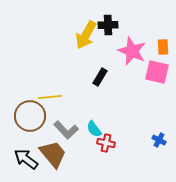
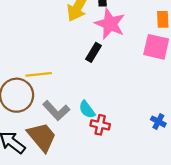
pink star: (132, 51) -> (110, 24), moved

